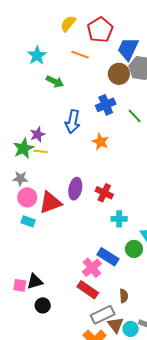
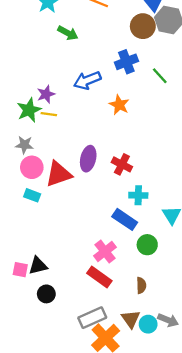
blue arrow: (73, 122) -> (87, 80), turned 55
green circle: (134, 249) -> (147, 245), moved
blue rectangle: (108, 257) -> (125, 219), moved
gray rectangle: (103, 315) -> (92, 318), moved

